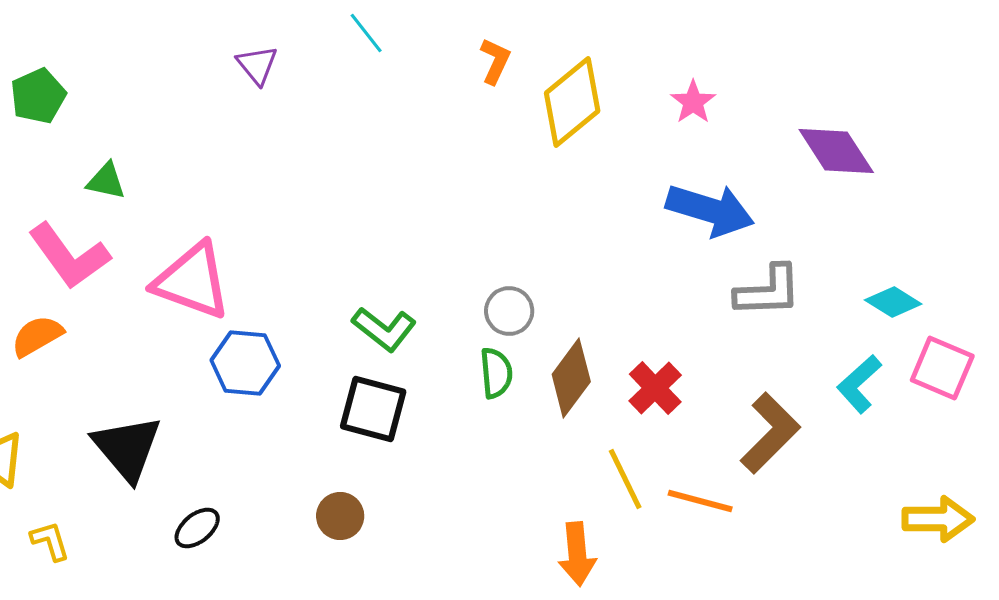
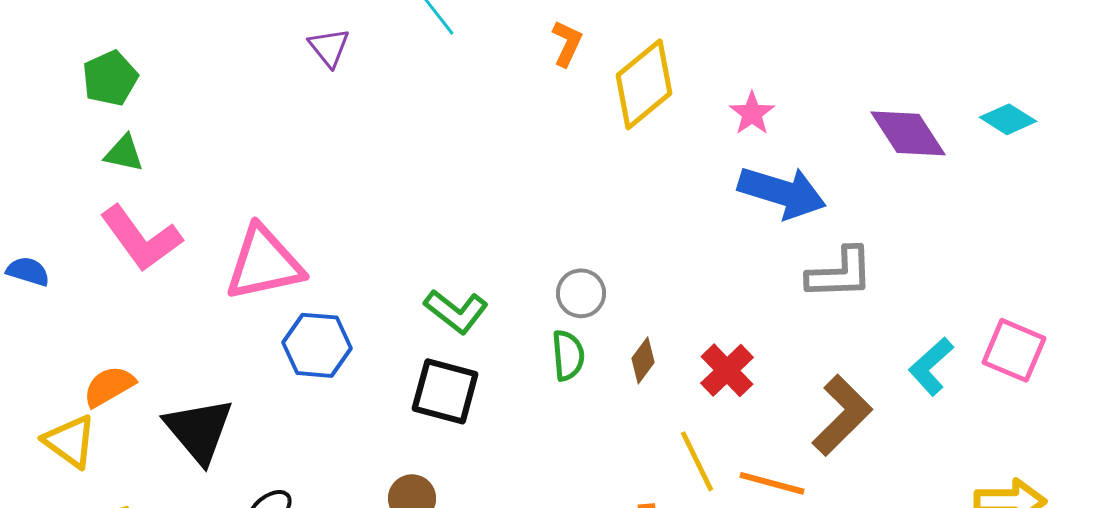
pink star: (693, 102) -> (752, 113), moved
green triangle: (106, 181) -> (124, 153), moved
pink triangle: (192, 281) -> (264, 263), turned -32
cyan diamond: (893, 302) -> (1008, 119), moved
orange semicircle: (37, 336) -> (109, 386), moved
brown diamond: (571, 378) -> (643, 360), size x0.6

